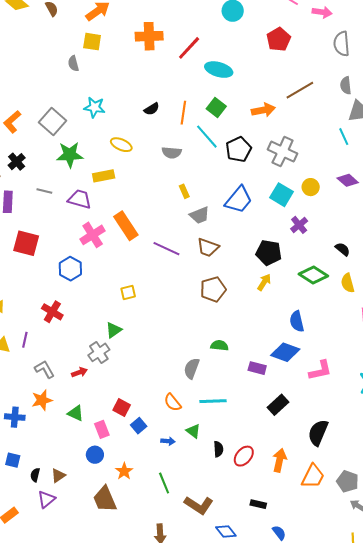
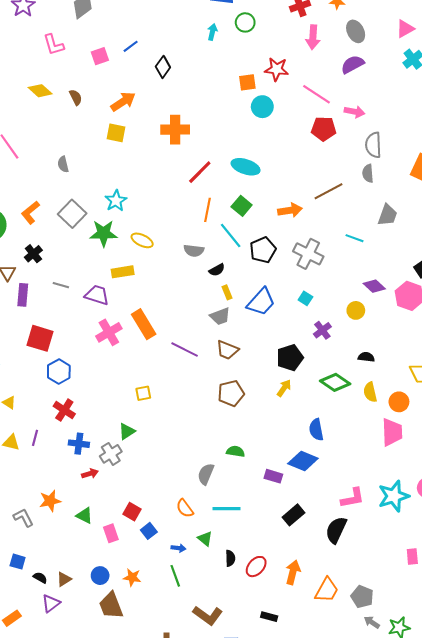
red pentagon: (279, 39) -> (324, 129), moved, turned 30
red line: (189, 48) -> (200, 172), moved
gray semicircle: (73, 64) -> (63, 164), moved
gray semicircle: (346, 85) -> (368, 173), moved
cyan star: (94, 107) -> (116, 201), turned 30
black semicircle: (152, 109) -> (217, 270), moved
cyan line: (344, 137) -> (355, 238), moved, turned -48
green star: (70, 155) -> (103, 233), moved
yellow circle: (311, 187) -> (356, 310), moved
yellow rectangle: (184, 191) -> (227, 292), moved
cyan square: (282, 195) -> (305, 298), size x0.6
black semicircle: (343, 249) -> (366, 357), turned -35
black pentagon: (269, 253) -> (290, 358), turned -30
blue hexagon: (70, 269) -> (59, 372), moved
gray L-shape: (45, 369) -> (23, 518), moved
pink L-shape: (320, 370) -> (353, 498), moved
blue cross: (15, 417) -> (79, 444), moved
black semicircle: (318, 433) -> (336, 530), moved
blue circle: (95, 455) -> (100, 576), moved
orange star: (124, 471) -> (132, 577), turned -30
black semicircle: (35, 475) -> (40, 578), turned 104
green line: (164, 483) -> (175, 576), moved

